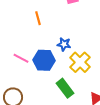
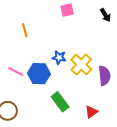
orange line: (38, 18) -> (25, 30), moved
yellow cross: (80, 62) -> (81, 65), moved

